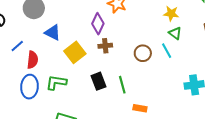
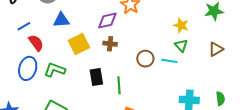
purple diamond: (98, 24) -> (107, 21), turned 40
blue triangle: (53, 32) -> (61, 20), turned -42
cyan line: (167, 51) -> (169, 61), turned -63
red semicircle: (33, 60) -> (36, 43), turned -54

